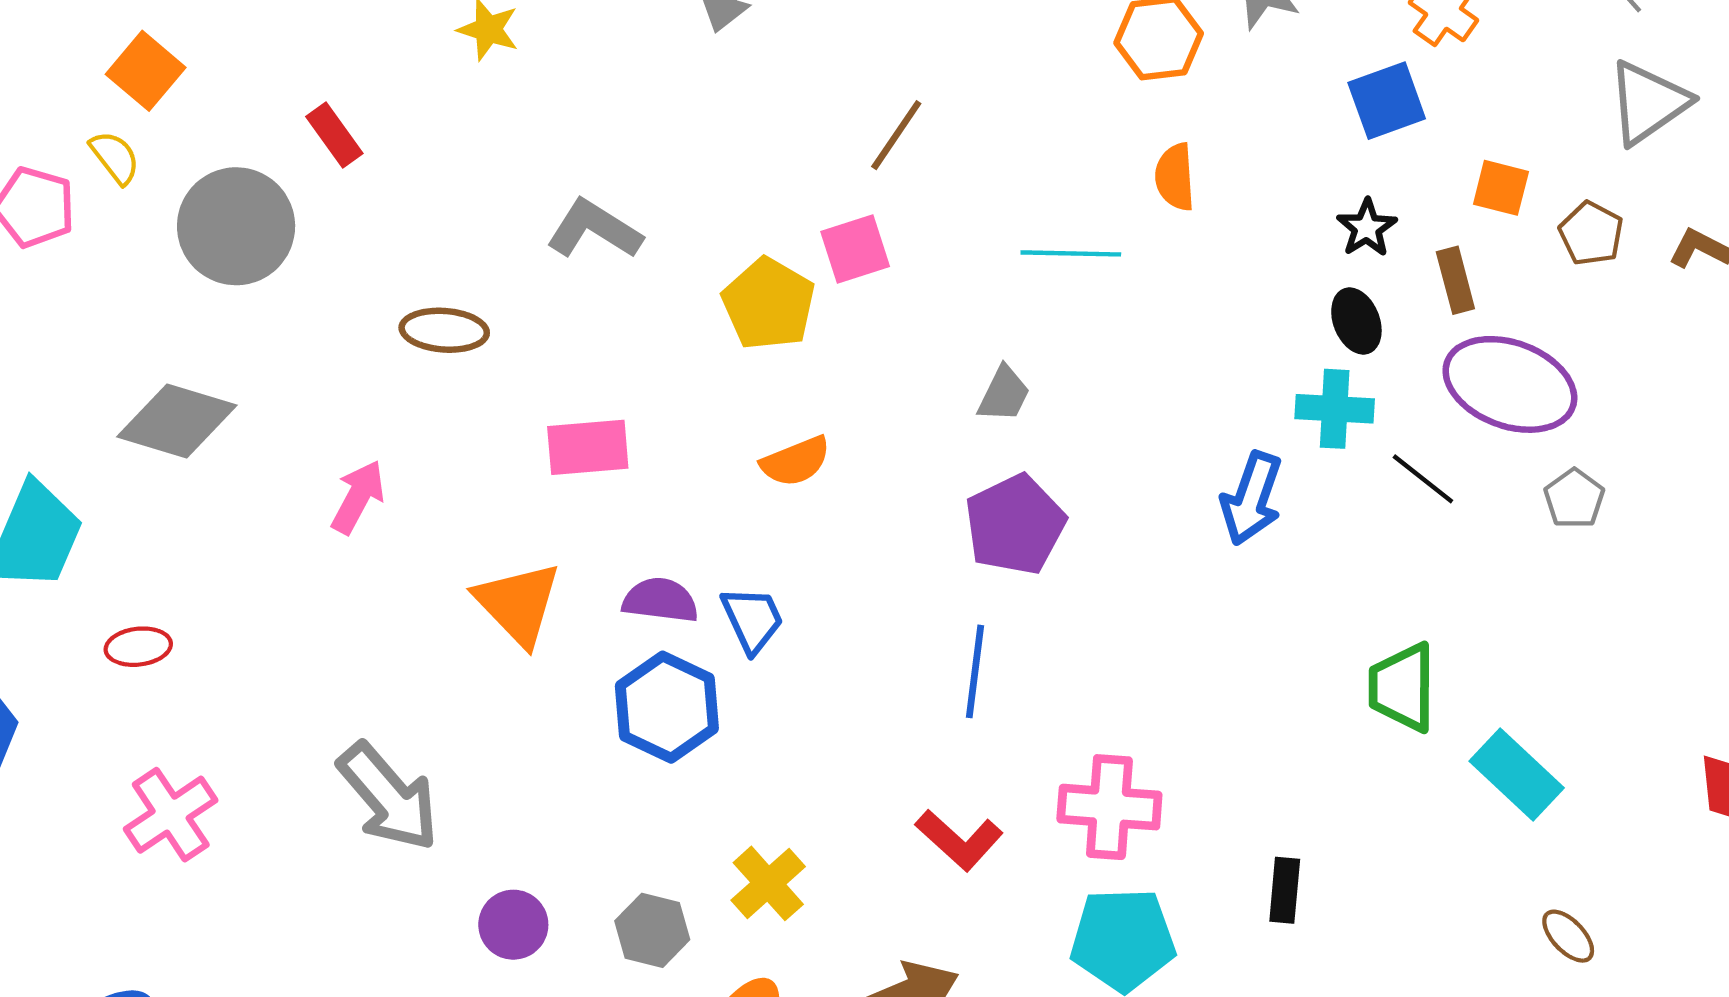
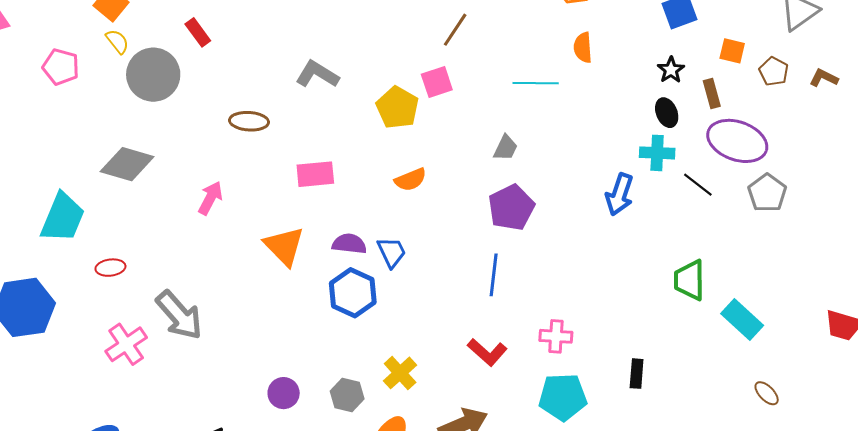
yellow semicircle: (115, 157) -> (117, 41), moved
gray pentagon: (1574, 499) -> (767, 193), size x1.4
gray arrow: (388, 797) -> (179, 315), moved
pink cross: (1109, 807) -> (556, 336), size x0.7

